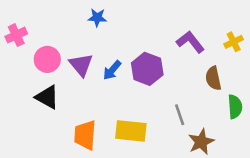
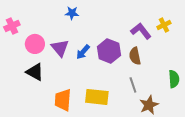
yellow cross: (234, 42) -> (164, 25), moved
brown semicircle: (213, 78) -> (135, 56), moved

